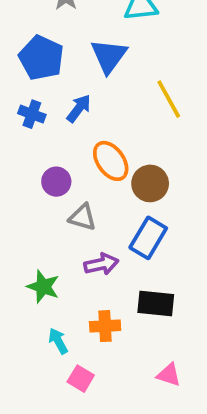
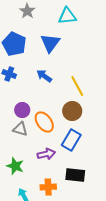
yellow line: (169, 99) -> (77, 86), moved
blue arrow: (79, 108) -> (44, 76), moved, turned -91
orange ellipse: (111, 161) -> (44, 122), moved
gray triangle: (83, 217) -> (20, 129), moved

